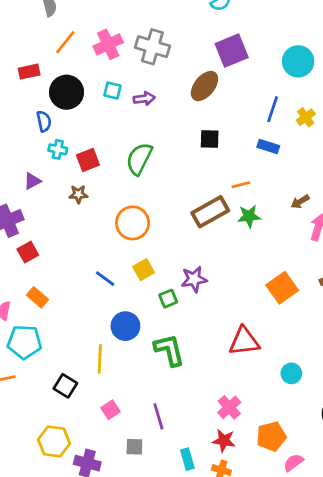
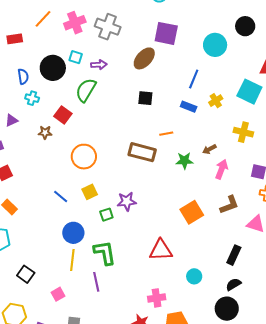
purple square: (232, 51) -> (166, 33), turned 30
black circle: (67, 92) -> (53, 68), moved
yellow cross: (306, 117) -> (216, 101), moved
green semicircle: (139, 159) -> (86, 90), moved
red square: (88, 160) -> (63, 115), moved, turned -36
brown rectangle: (210, 212) -> (142, 152), turned 40
green star: (249, 216) -> (184, 161), moved
yellow line: (100, 359) -> (72, 260), moved
pink cross: (229, 407) -> (157, 298), moved, turned 30
purple line: (158, 416) -> (96, 282), moved

